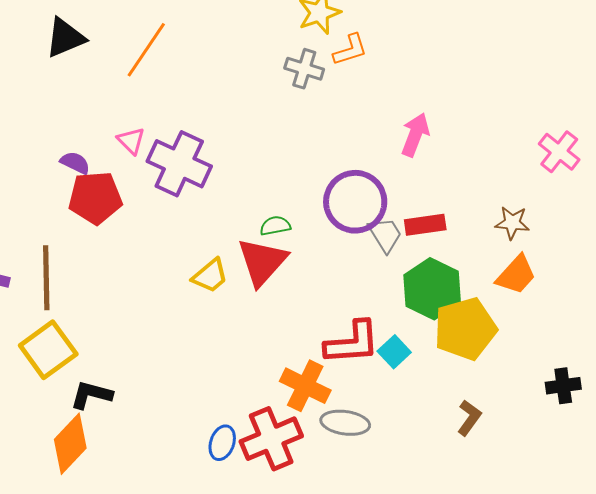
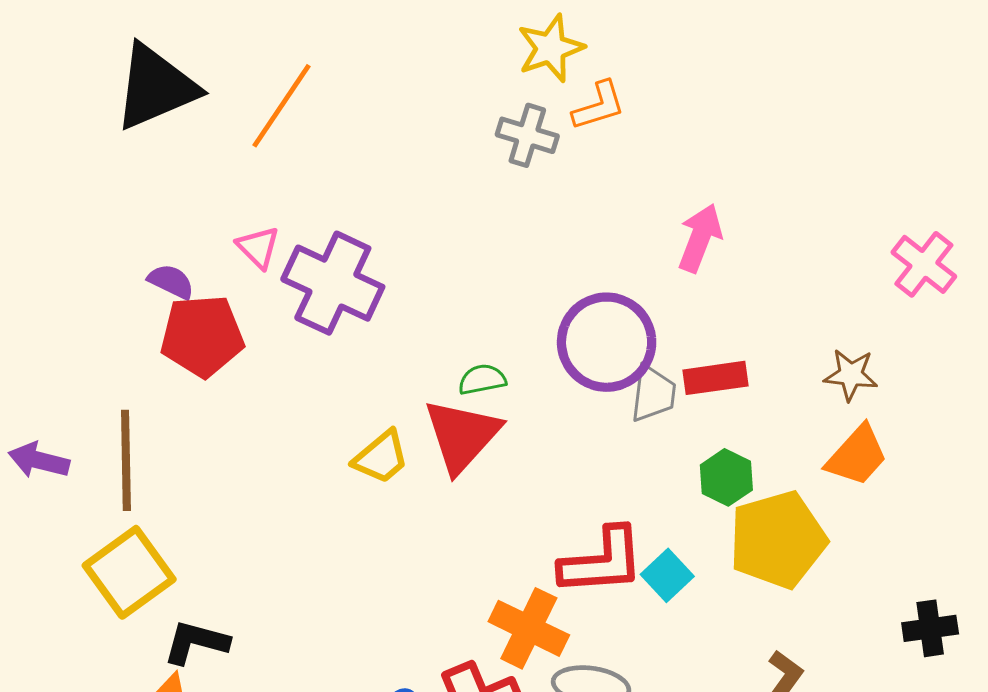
black triangle: (65, 38) -> (156, 87), size x1.4
gray trapezoid: (385, 235) -> (653, 393), turned 39
green hexagon: (432, 289) -> (726, 477), size x0.6

